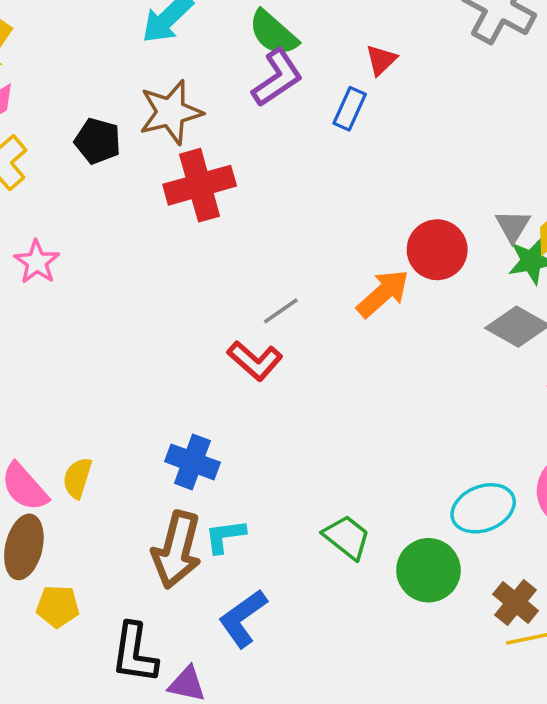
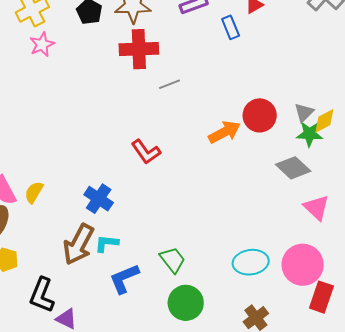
blue rectangle: (350, 109) -> (231, 27), turned -60
pink star: (37, 262) -> (42, 44), moved
gray line: (281, 311) -> (170, 84), moved
green circle: (428, 570) -> (186, 303), moved
blue L-shape: (243, 618) -> (124, 279), moved

